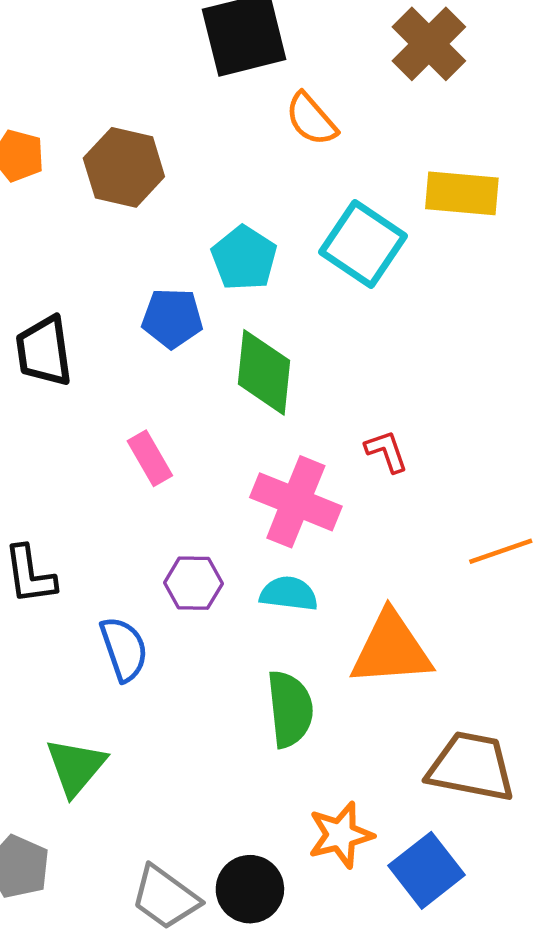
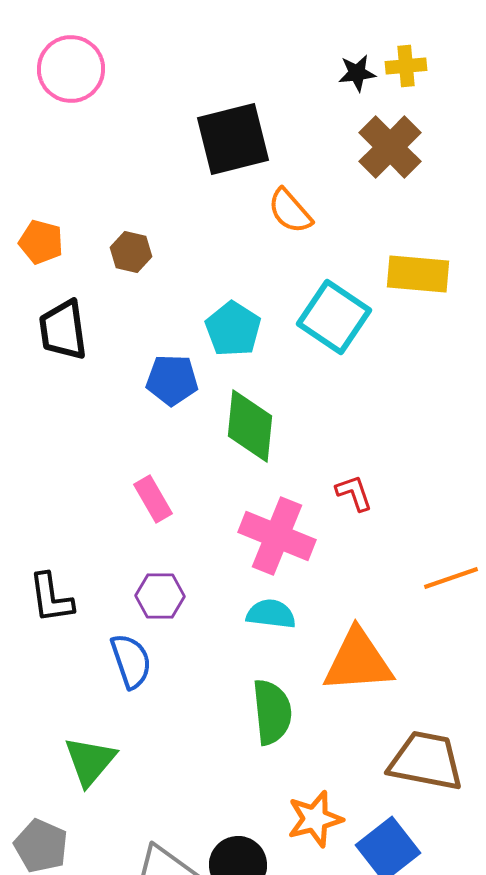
brown hexagon: (124, 167) -> (131, 252), size x0.6
black trapezoid: (44, 351) -> (63, 330), moved
purple hexagon: (193, 583) -> (160, 596), moved

